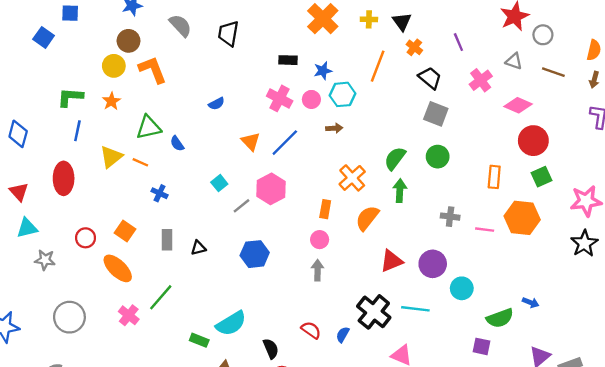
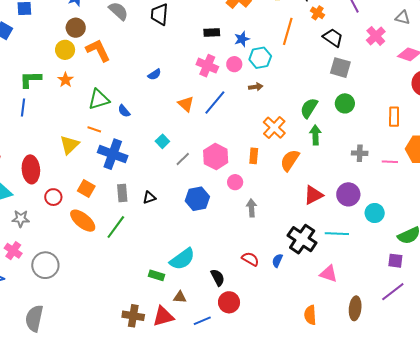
blue line: (77, 131) -> (23, 108), moved
yellow triangle: (111, 157) -> (70, 145), moved
red ellipse: (64, 178) -> (31, 169), moved
pink hexagon: (271, 189) -> (216, 156), moved
blue cross: (160, 193) -> (113, 154), size x2.0
pink circle: (320, 240) -> (235, 182), moved
green line: (161, 297) -> (116, 227), moved
pink cross: (129, 315) -> (13, 251), moved

